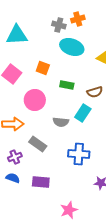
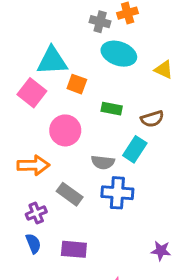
cyan triangle: (17, 35) -> (52, 61), moved
blue cross: (79, 154) -> (117, 193), moved
blue semicircle: (13, 178) -> (33, 243), turned 48

